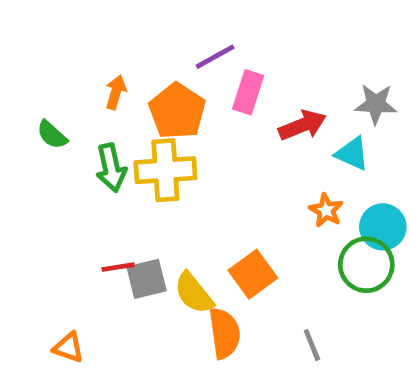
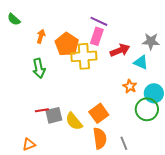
purple line: (215, 57) -> (99, 21), moved, turned 54
green semicircle: (52, 135) -> (14, 19), moved
yellow cross: (165, 170) -> (84, 56), moved
orange semicircle: (224, 333) -> (100, 138), moved
orange triangle: (69, 347) -> (29, 144), moved, turned -40

